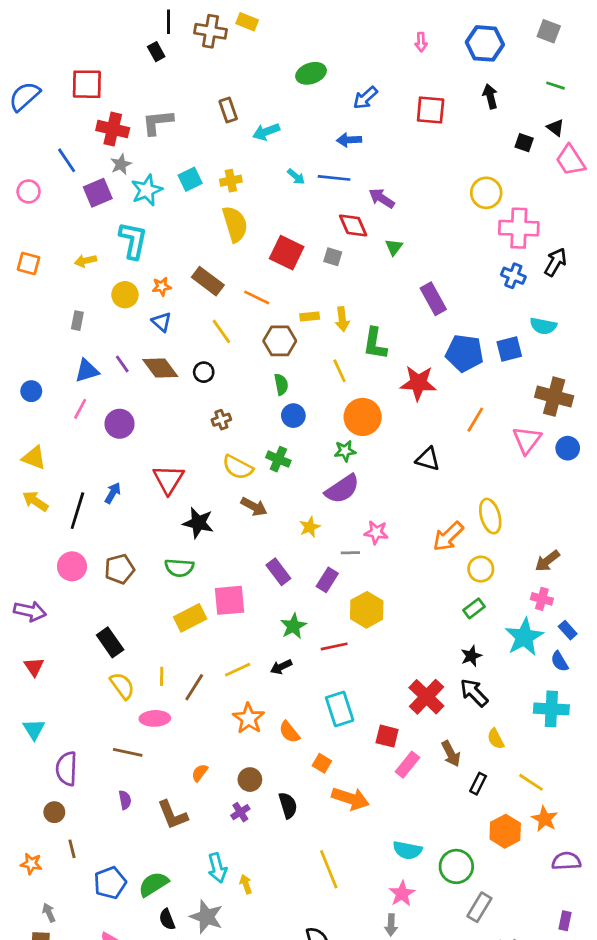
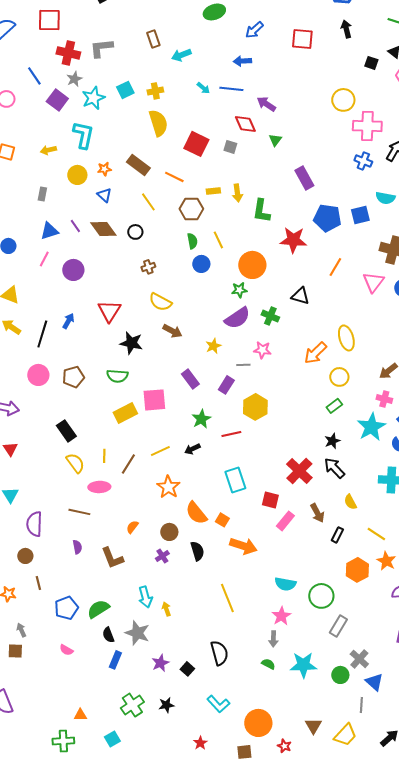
purple square: (98, 193) -> (57, 100), turned -30
yellow line: (340, 371) -> (218, 240), moved
green cross: (278, 459) -> (270, 316), moved
orange semicircle: (289, 732) -> (196, 513), moved, size x1.4

